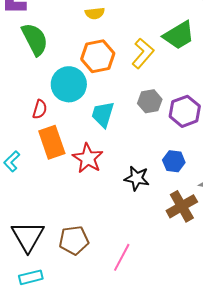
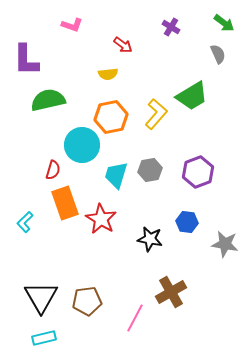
green semicircle: (35, 39) -> (48, 100), turned -76
gray hexagon: (150, 101) -> (150, 170), moved
brown cross: (182, 206) -> (171, 292), moved

